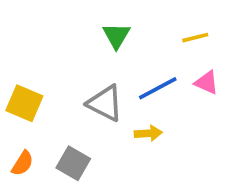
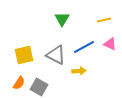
yellow square: (24, 103) -> (24, 55), moved, turned -36
orange semicircle: (23, 163) -> (19, 83), moved

